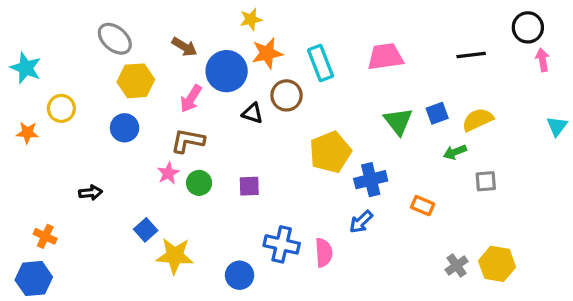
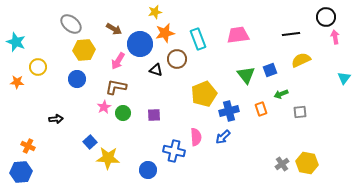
yellow semicircle: (478, 120) -> (301, 60), moved
orange rectangle: (423, 206) -> (261, 109), moved, turned 48
pink semicircle: (324, 253) -> (196, 137), moved

